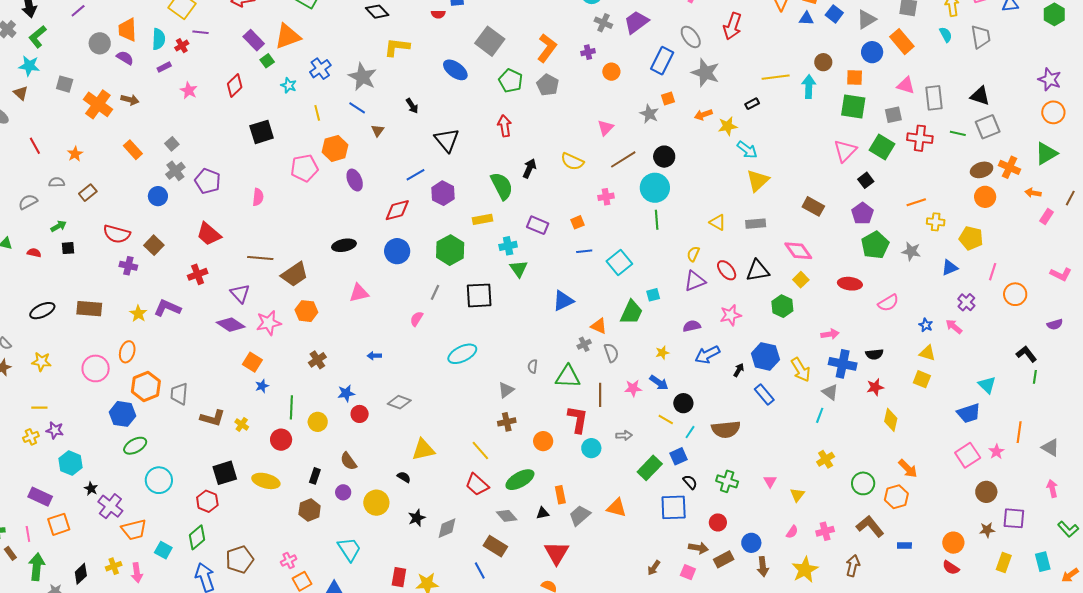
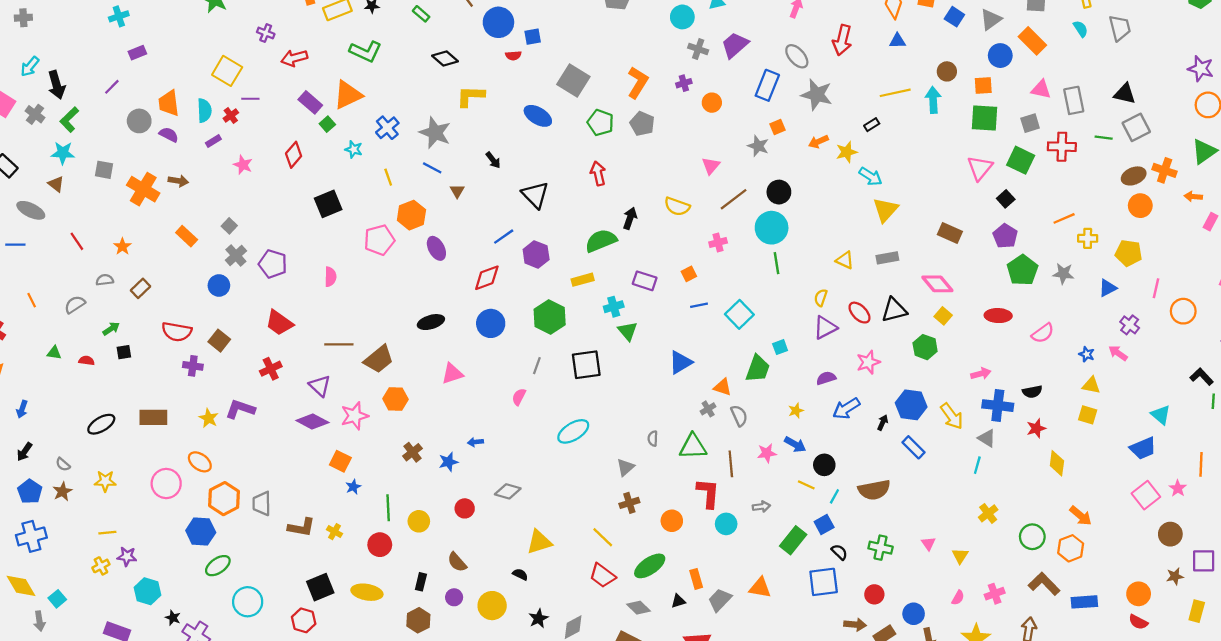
blue triangle: (806, 19) -> (897, 41), moved
green semicircle: (502, 186) -> (601, 241), turned -80
orange ellipse: (127, 352) -> (200, 462), turned -65
blue star: (346, 393) -> (448, 462), moved
blue rectangle: (904, 546) -> (1084, 602), size x1.6

